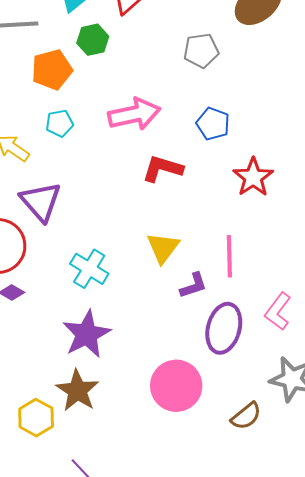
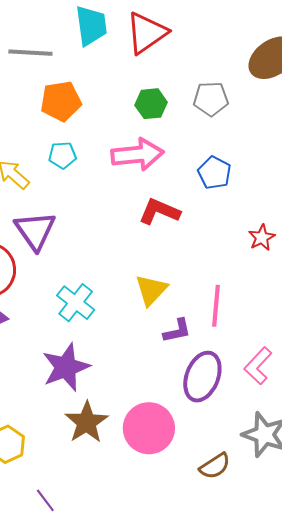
green hexagon: (93, 40) -> (151, 104), moved
red star: (253, 177) -> (262, 237), moved, size x0.7
brown star: (77, 391) -> (87, 422), moved

